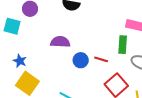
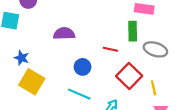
blue circle: (81, 60) -> (82, 67), moved

